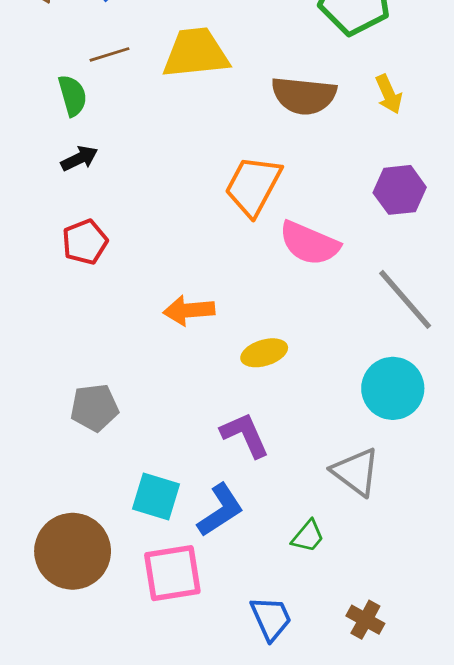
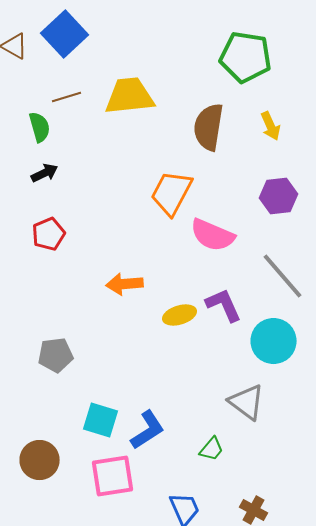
brown semicircle: (304, 95) -> (208, 127), turned 93
purple L-shape: (245, 435) -> (224, 305), moved
brown circle: (73, 551) -> (40, 460), size x0.7

